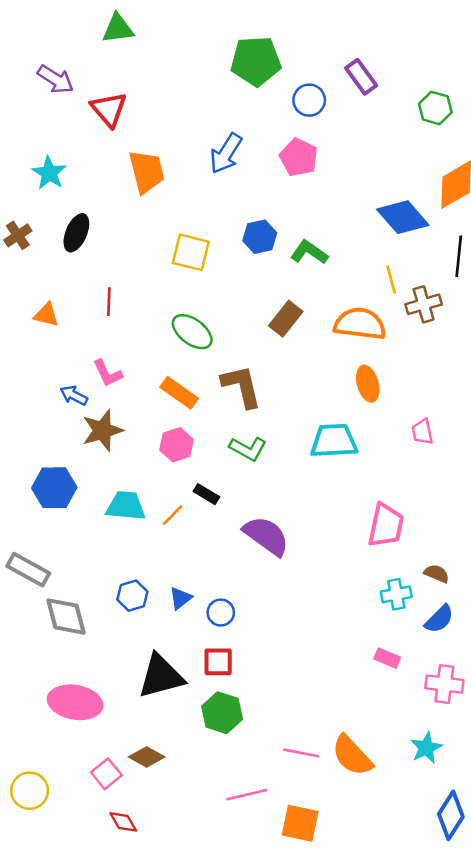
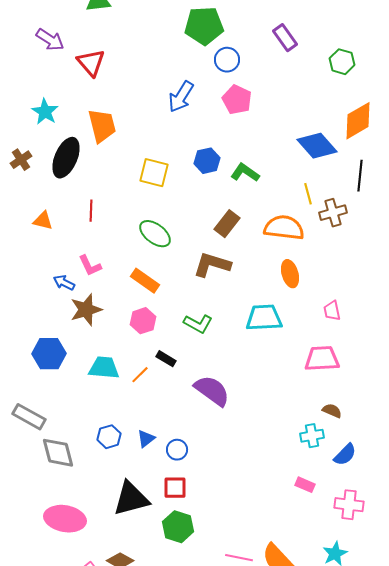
blue circle: (309, 100) -> (227, 60), moved
orange trapezoid: (147, 172) -> (102, 126), moved
black ellipse: (76, 233) -> (66, 158), size x1.4
brown L-shape: (242, 386) -> (212, 265), moved, turned -60
pink trapezoid: (386, 525) -> (322, 359), moved, turned -105
brown semicircle: (437, 574) -> (332, 411), moved

